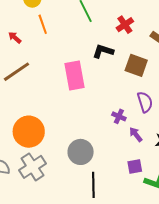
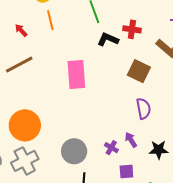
red cross: (125, 25) -> (132, 29), turned 36
black L-shape: (103, 51) -> (108, 39), moved
purple cross: (119, 116) -> (111, 148), moved

